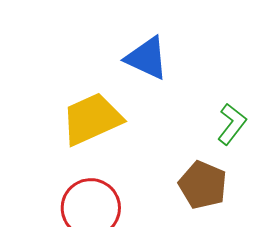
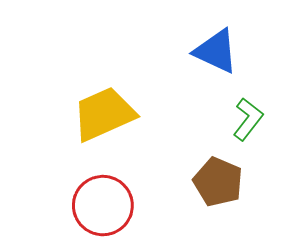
blue triangle: (147, 58) -> (216, 51), moved

